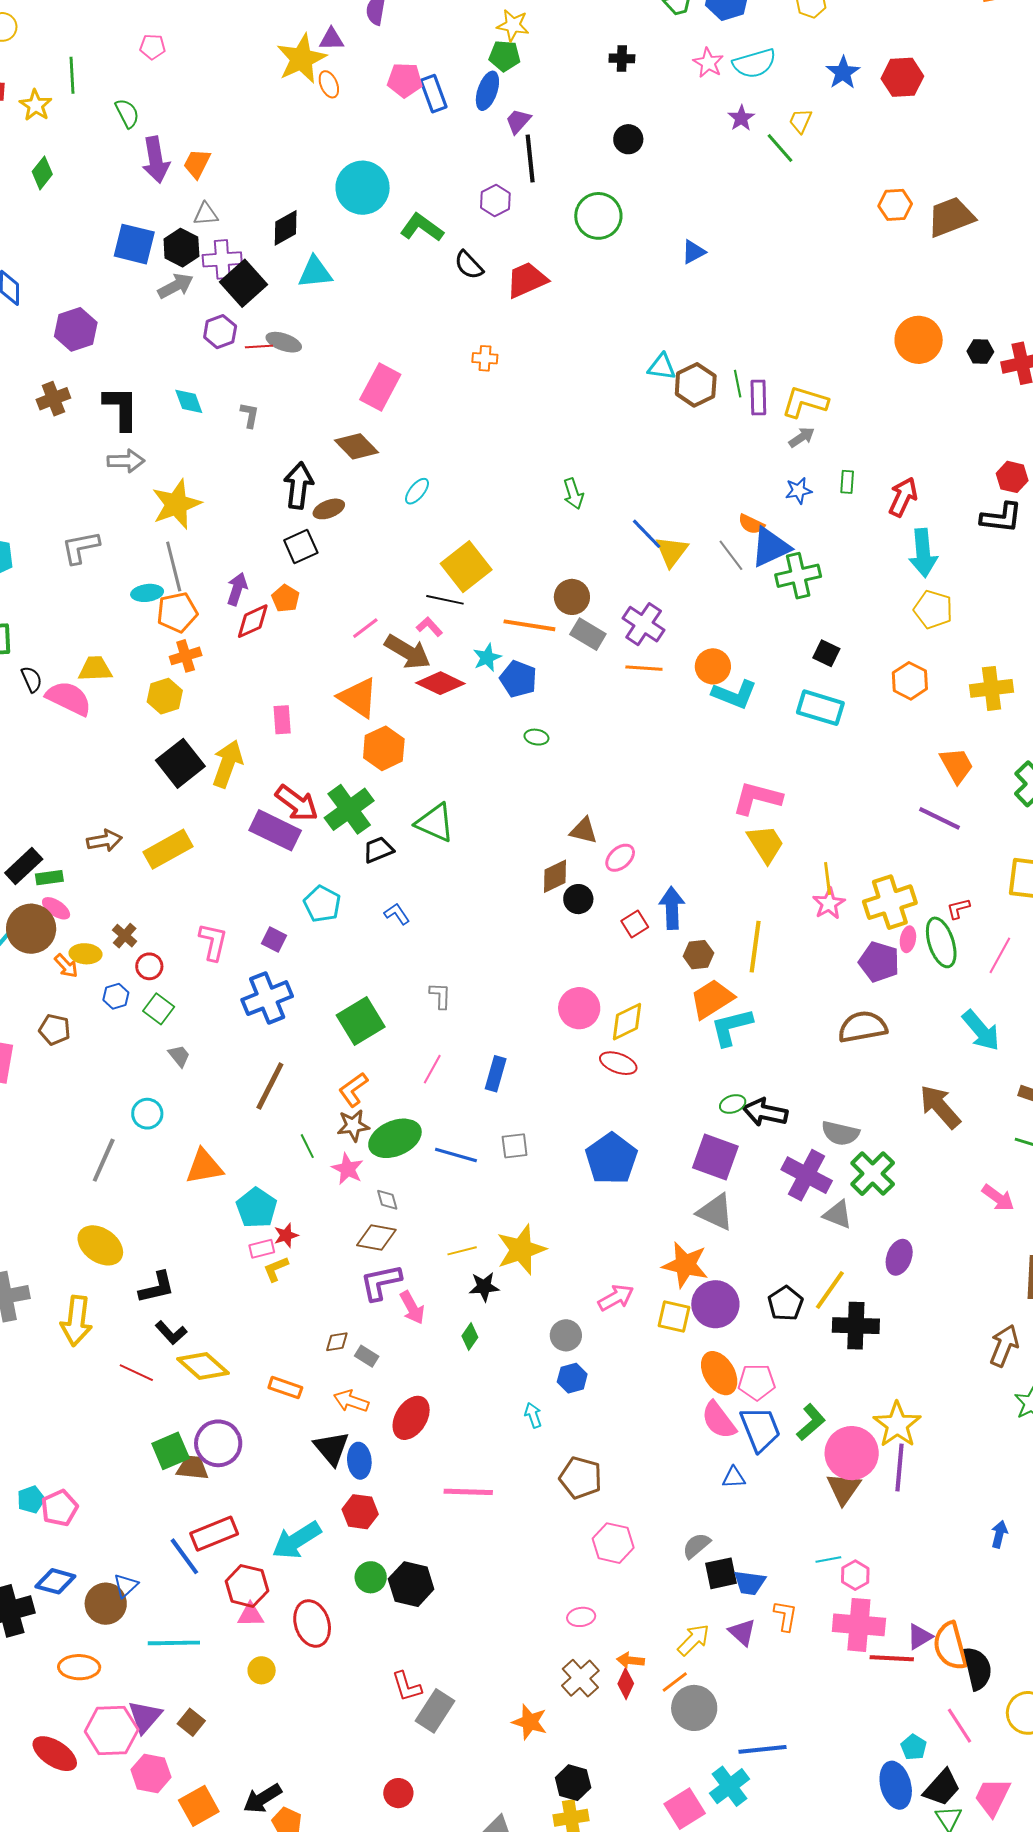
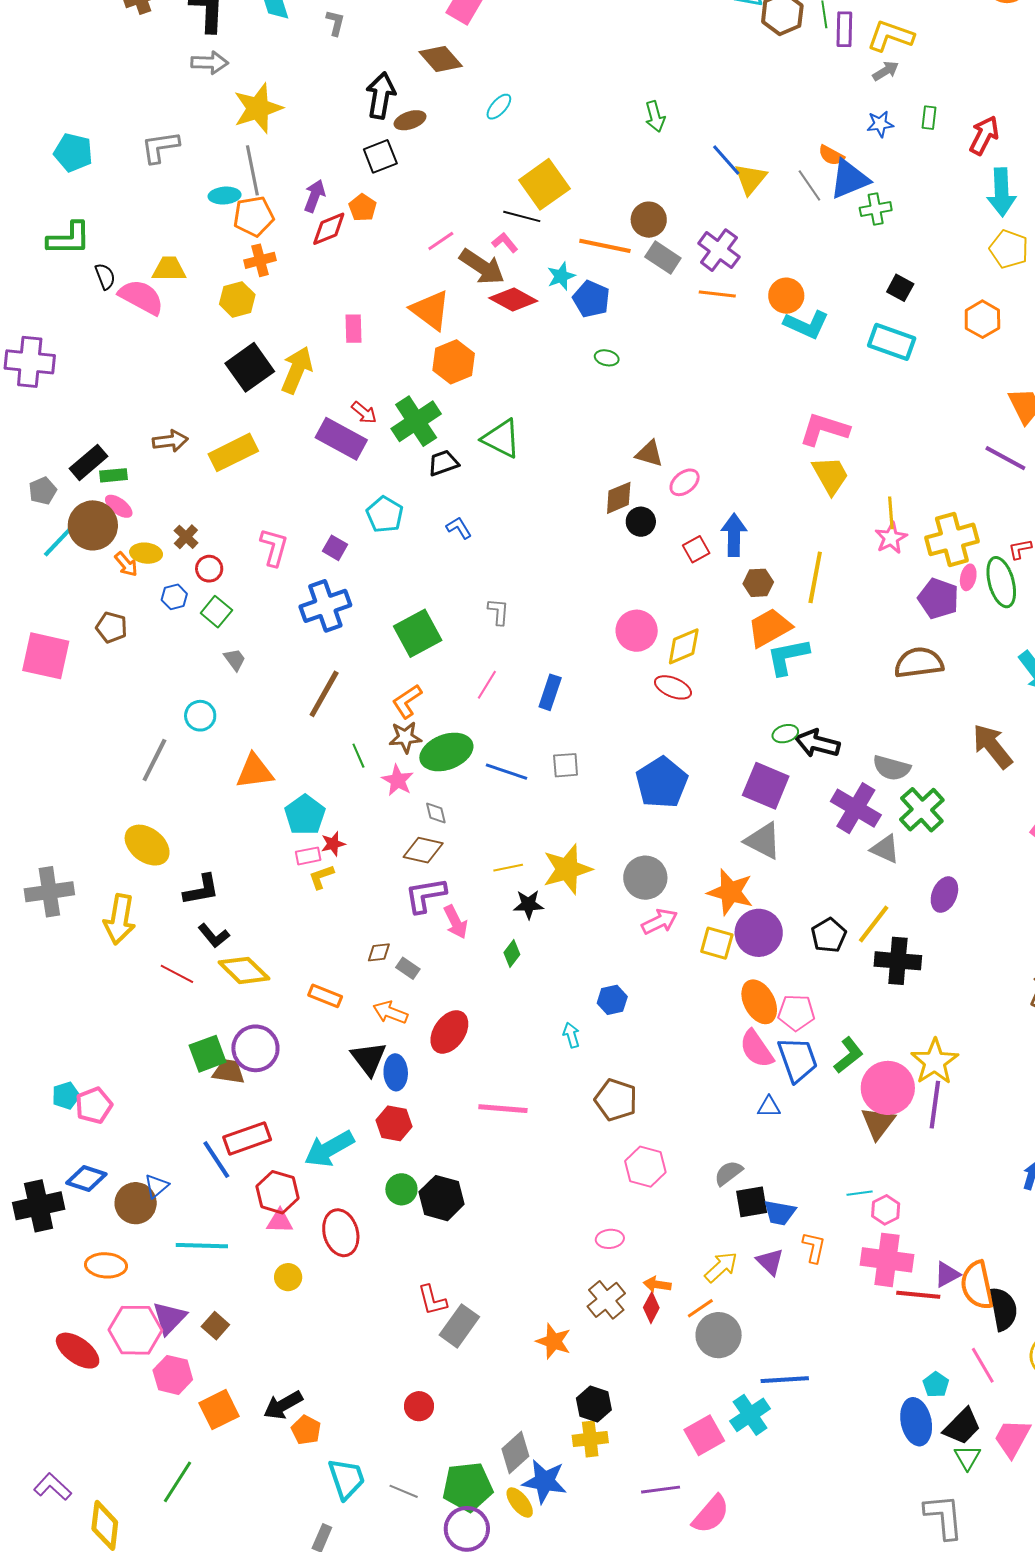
green cross: (798, 576) -> (876, 209), size x0.7
red arrow: (297, 803) -> (364, 413), size x0.6
gray circle: (566, 1335) -> (645, 878), moved, size x1.4

